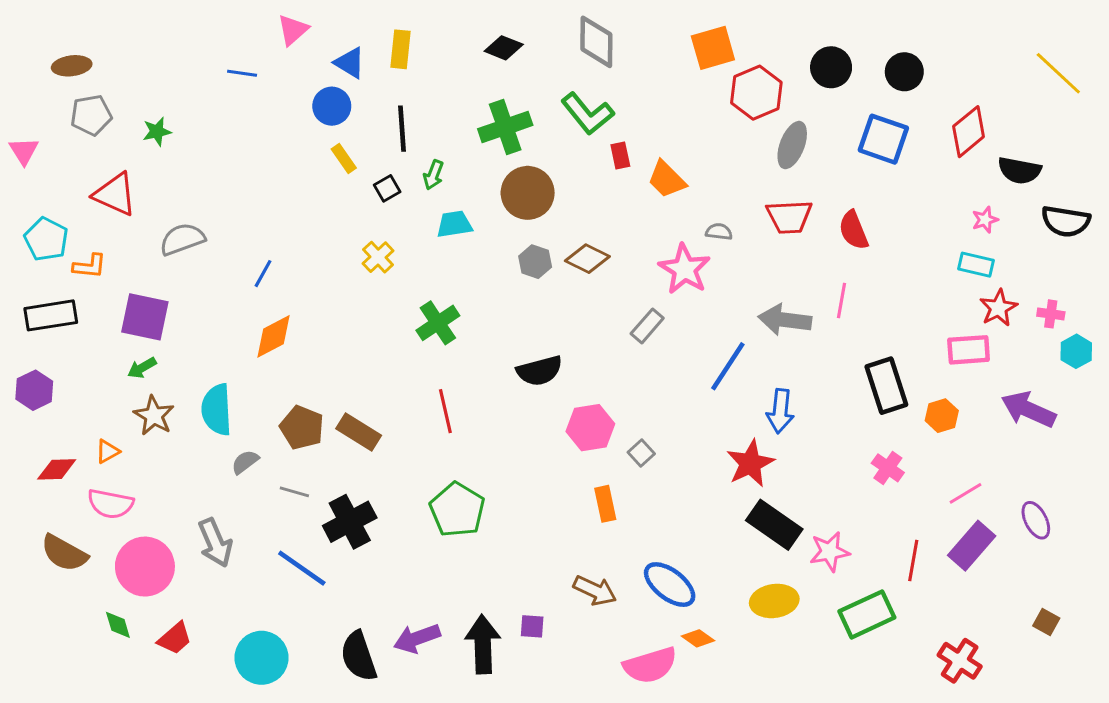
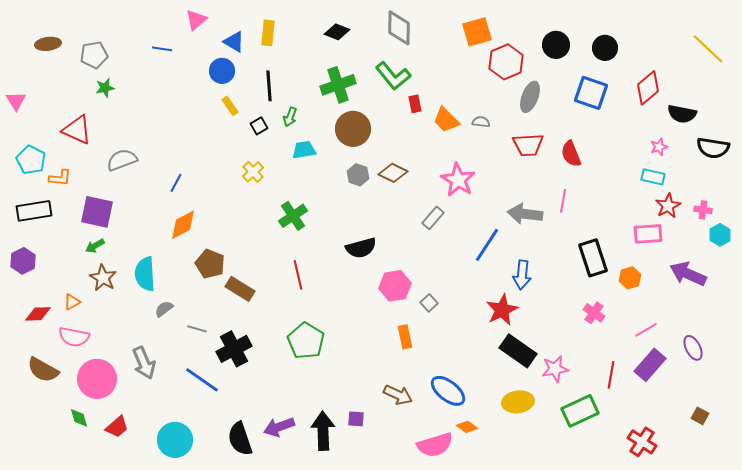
gray pentagon: (91, 115) -> (94, 55), moved
gray semicircle: (719, 232) -> (481, 122), moved
brown pentagon: (302, 428) -> (210, 264), moved

